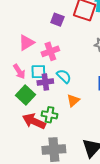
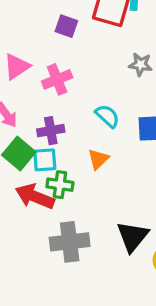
cyan square: (38, 72) -> (45, 160), moved
cyan semicircle: (64, 76) -> (107, 116), moved

